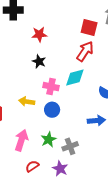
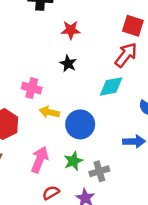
pink cross: (51, 87) -> (32, 88), moved
blue circle: (52, 110) -> (80, 124), size x1.5

